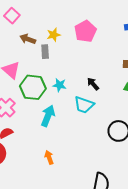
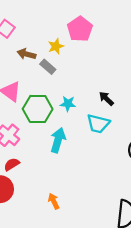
pink pentagon: (85, 31) -> (80, 29), moved
gray rectangle: (45, 52) -> (48, 67), turned -40
orange arrow: (49, 157) -> (54, 201), moved

